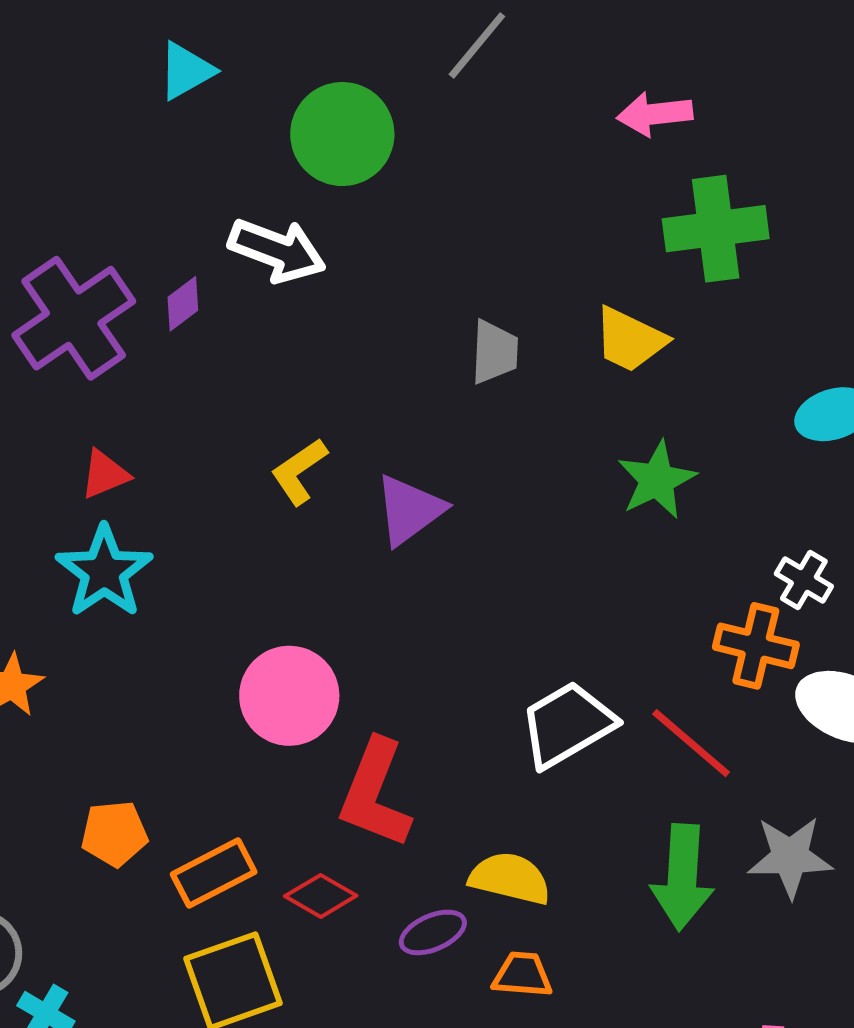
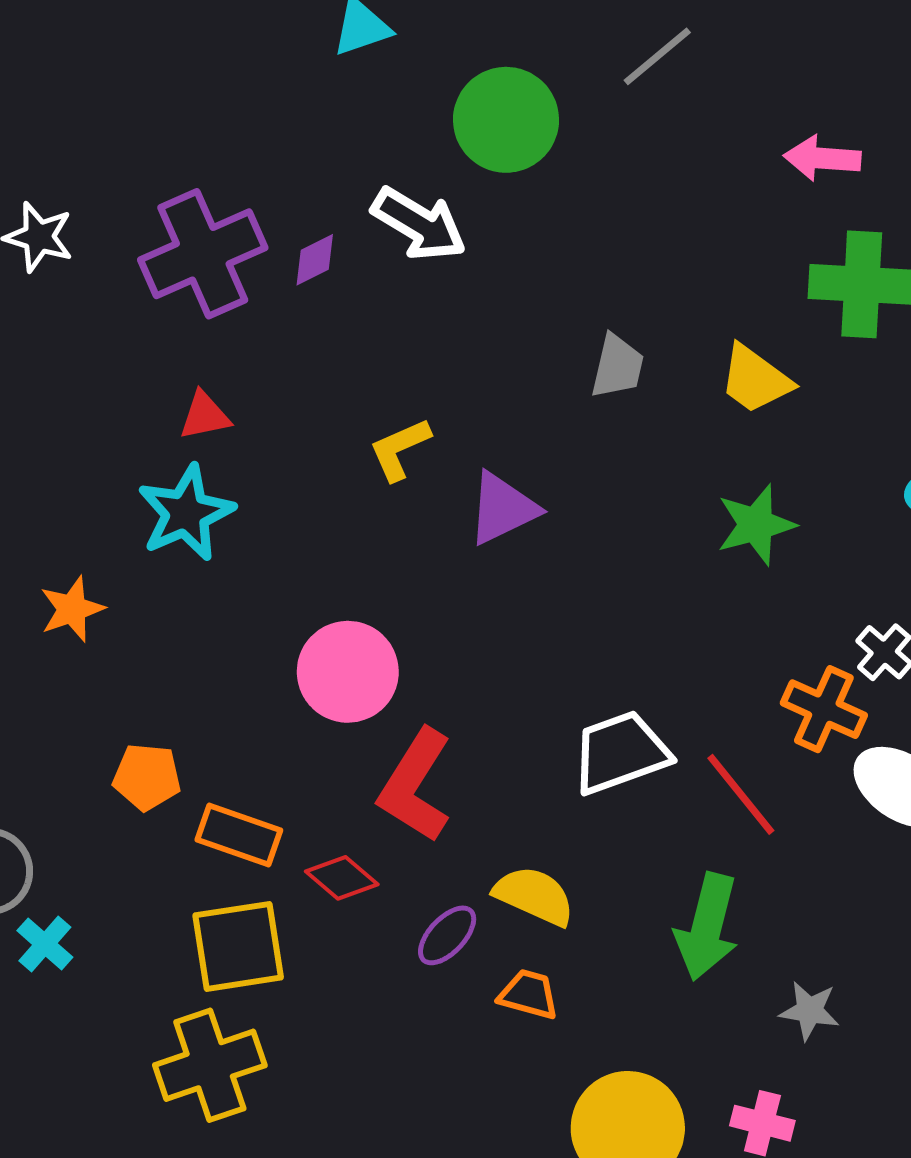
gray star: (790, 857) -> (809, 1011), moved, size x0.7
orange rectangle: (214, 873) -> (239, 835), turned 36
purple ellipse: (433, 932) -> (447, 935), turned -34

